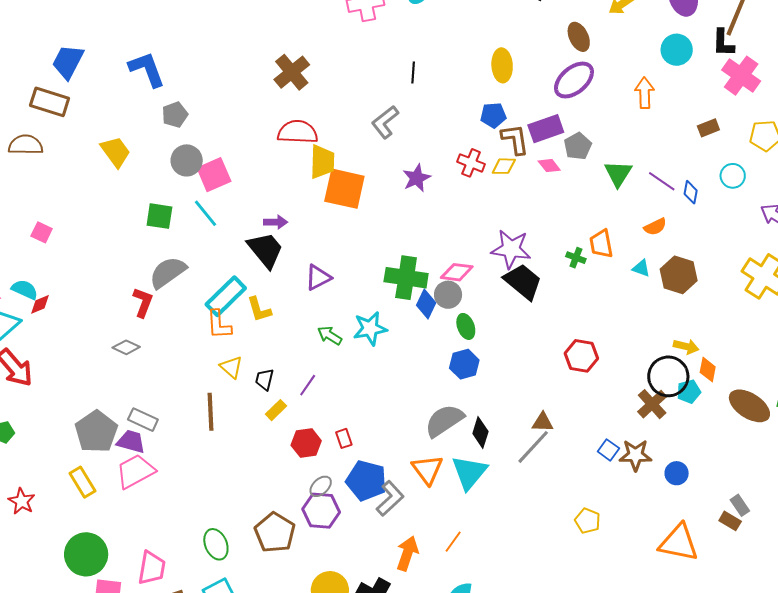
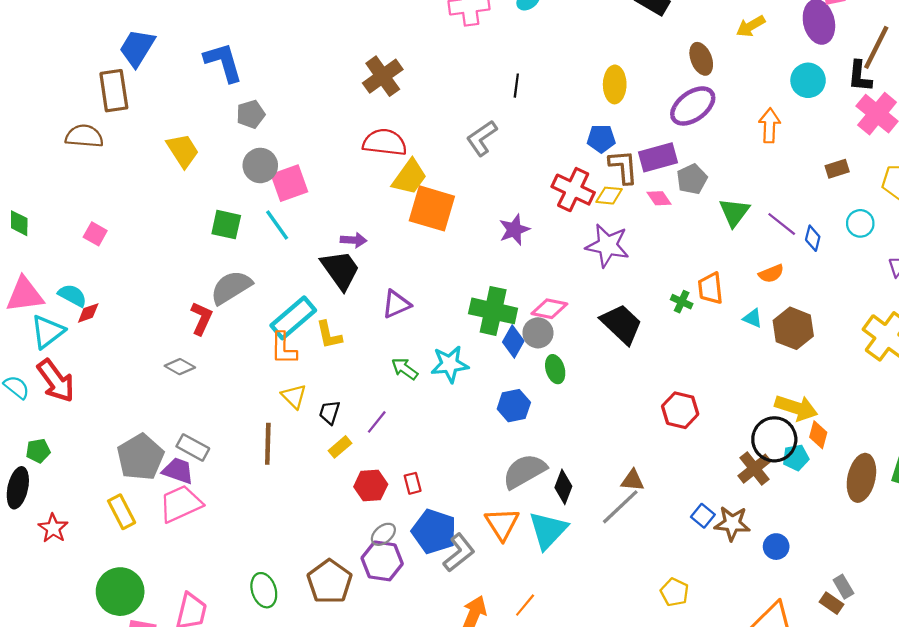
brown rectangle: (50, 102) -> (114, 91), turned 60
yellow trapezoid: (322, 162) -> (409, 177), turned 30
red cross: (471, 163) -> (573, 190), size x1.4
purple star: (417, 178) -> (514, 230), moved
purple star: (511, 249) -> (607, 246), moved
yellow arrow: (686, 346) -> (796, 408), size x1.5
blue hexagon: (464, 364) -> (514, 406), moved
brown ellipse: (749, 406) -> (861, 478), turned 66

